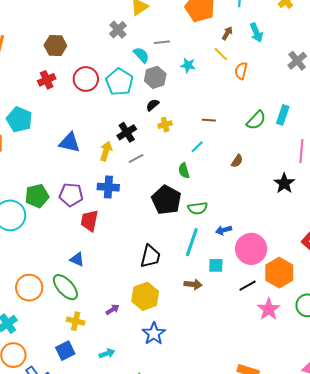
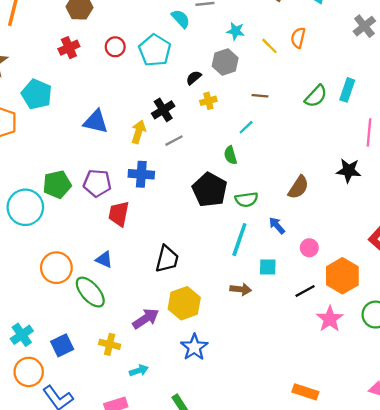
yellow line: (221, 54) -> (269, 46), moved
gray hexagon: (155, 77) -> (225, 62), moved
red circle: (86, 79) -> (115, 47), size x0.7
brown semicircle: (237, 161) -> (298, 187), moved, size x1.5
black star: (284, 183) -> (349, 171), turned -30
blue arrow: (224, 230) -> (277, 226), turned 63
pink circle: (251, 249) -> (309, 248), size x0.5
black trapezoid: (150, 256) -> (167, 259), moved
orange circle: (29, 288) -> (56, 268), moved
purple arrow: (113, 309) -> (146, 319), size x1.6
yellow cross: (76, 321) -> (110, 344), moved
blue square: (65, 351) -> (62, 345), moved

